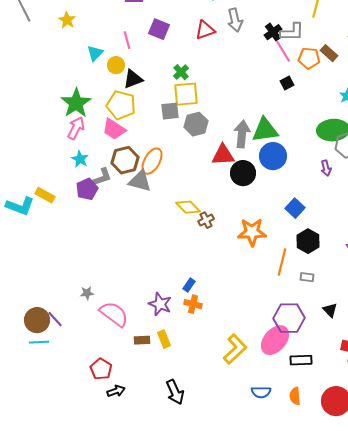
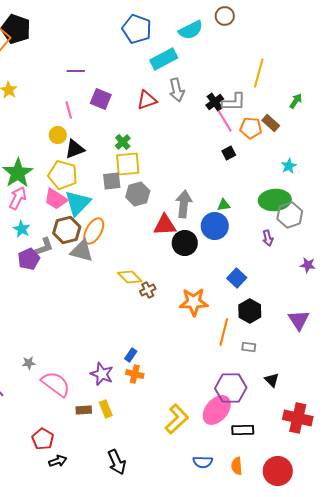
cyan triangle: (95, 53) -> (78, 203), moved, size x1.6
green triangle: (265, 130) -> (224, 205), moved, size x0.5

